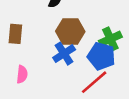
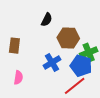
brown hexagon: (70, 31) -> (68, 38), moved

